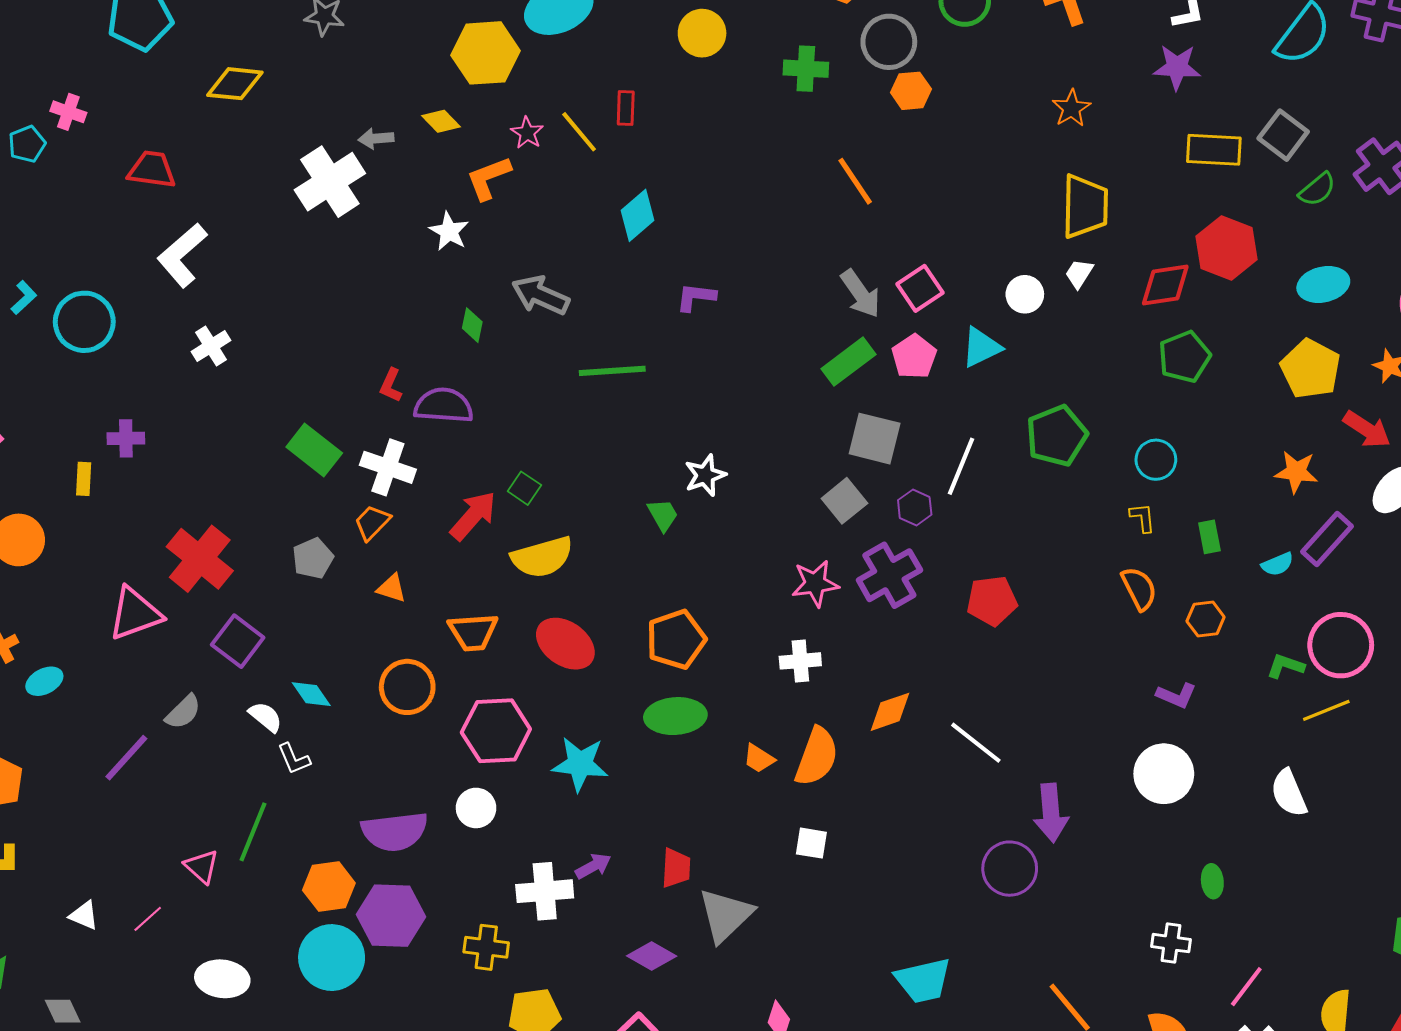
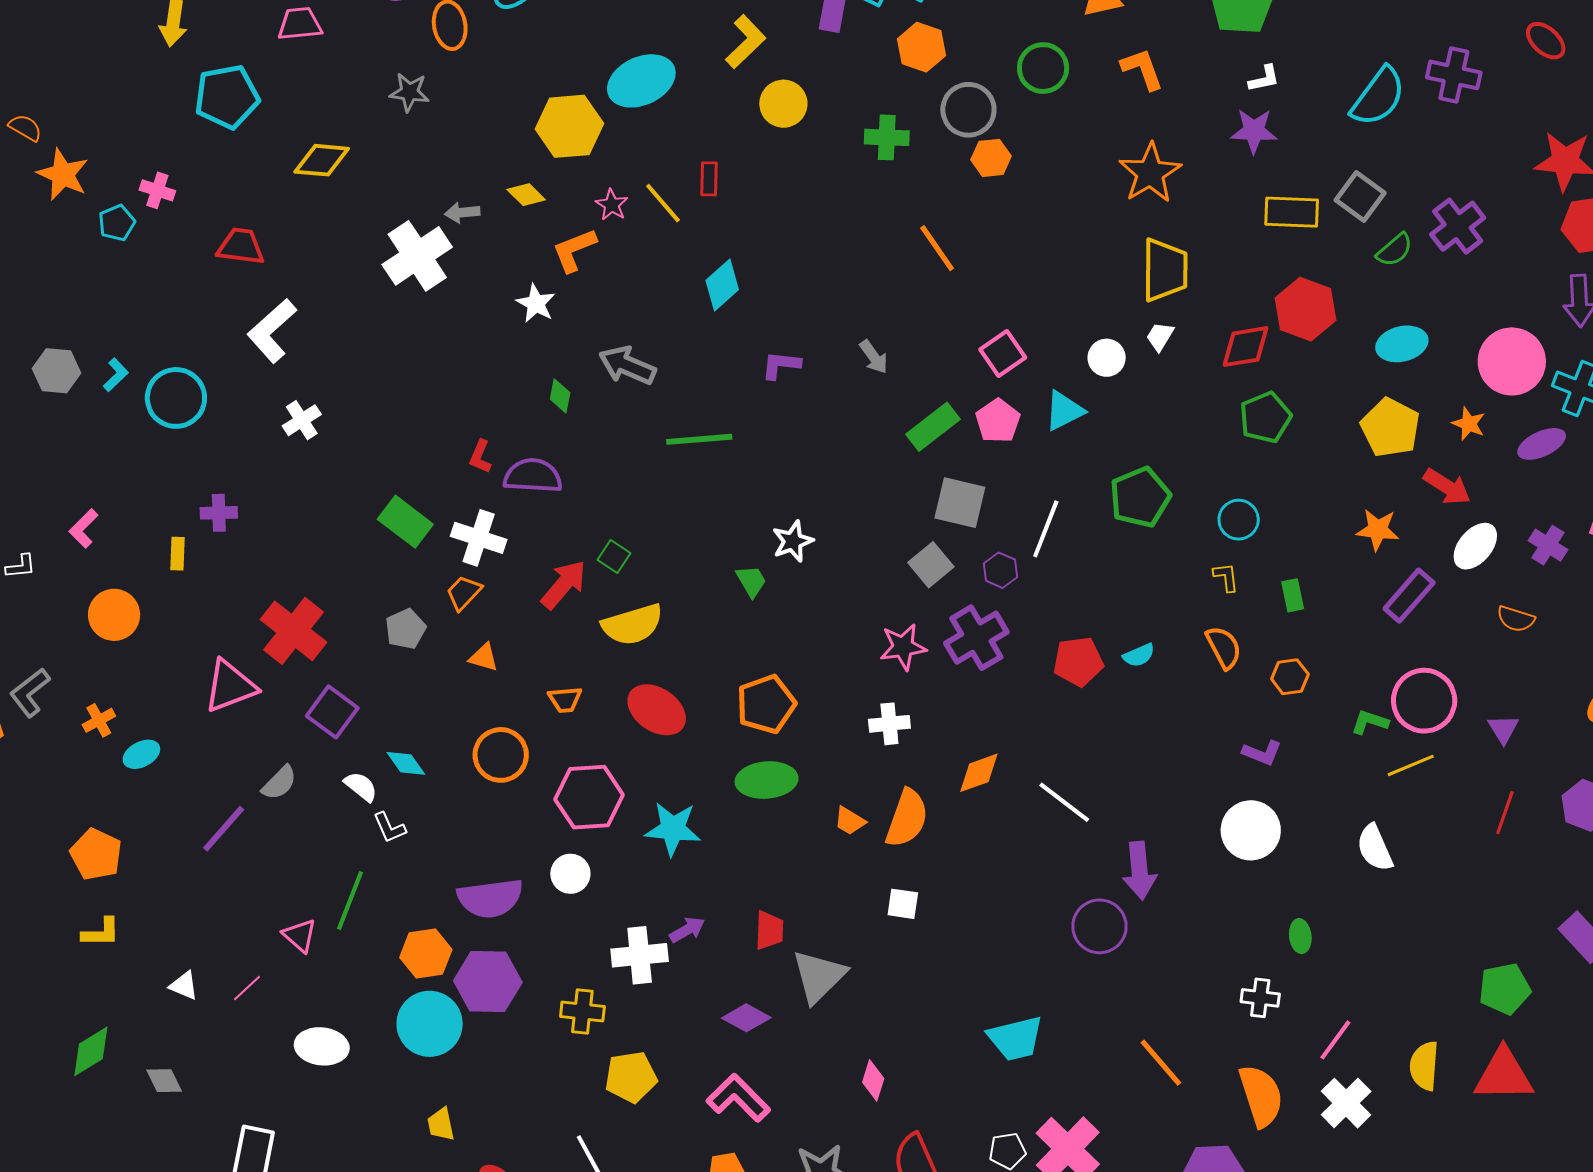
orange star: (1071, 108) -> (1150, 173), size x1.6
gray arrow: (861, 294) -> (874, 357), moved, size x0.7
cyan semicircle: (1277, 564) -> (1139, 655), moved
orange trapezoid: (473, 632) -> (565, 700), size x0.7

